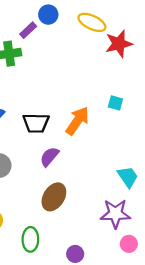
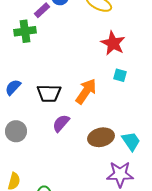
red star: (119, 44) -> (113, 43), moved, turned -30
brown ellipse: (54, 197) -> (101, 137), moved, turned 45

